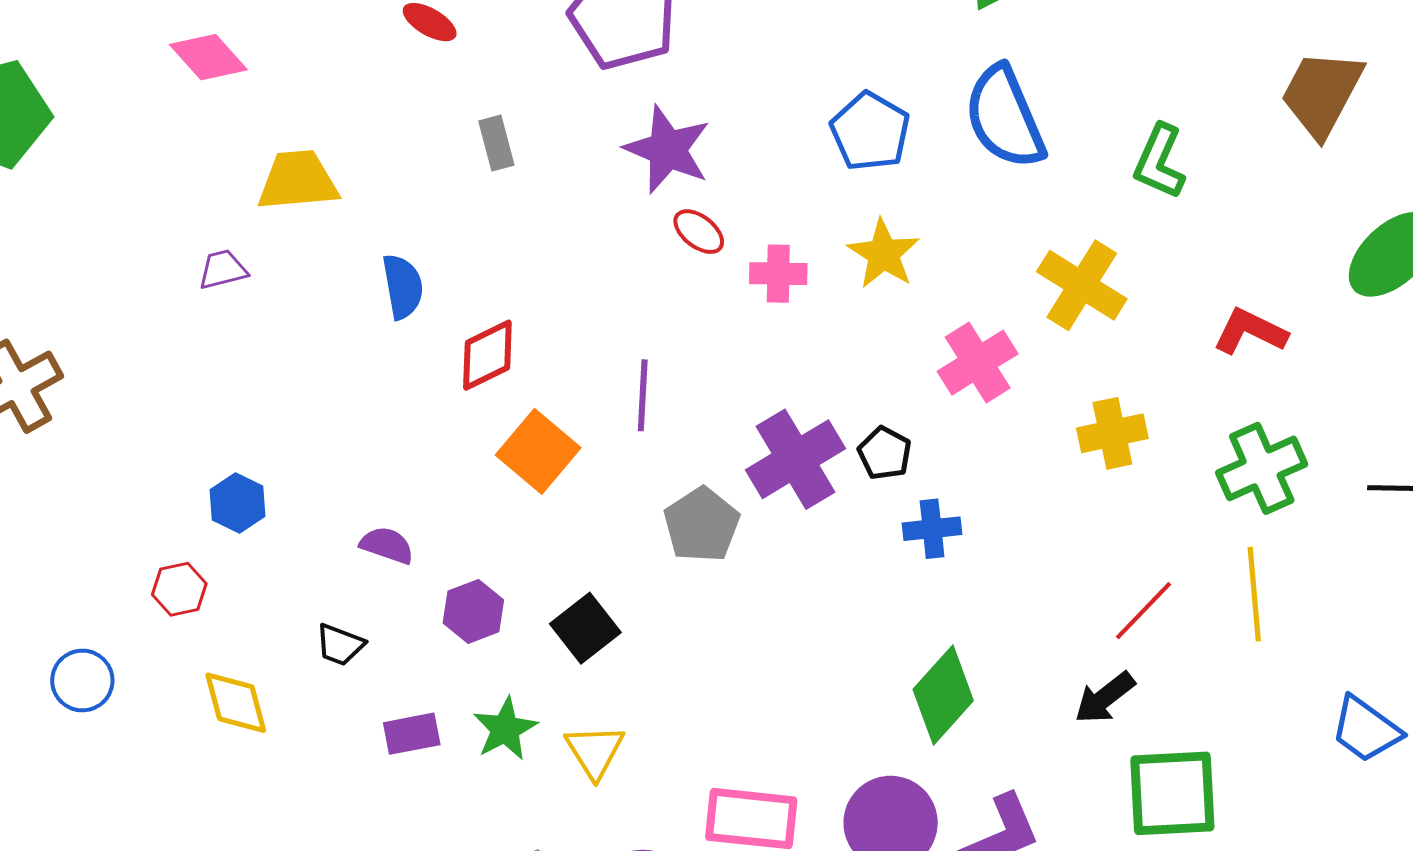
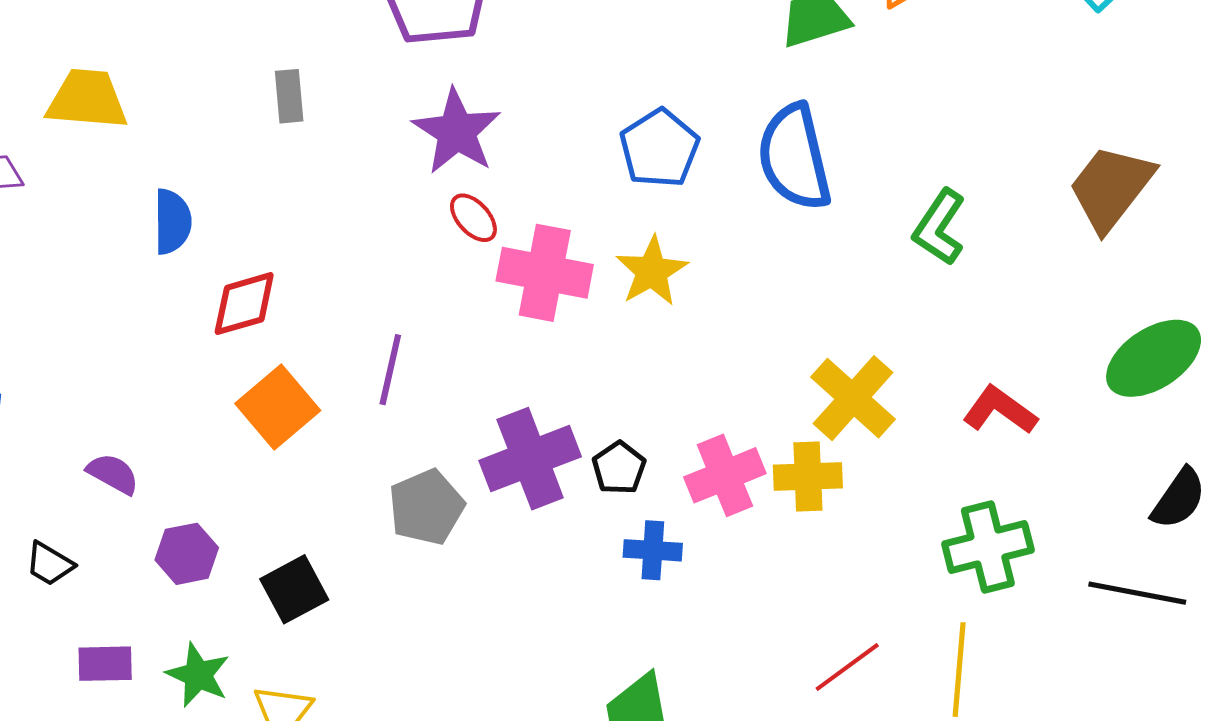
pink cross: (778, 274) -> (545, 273), size x1.6
yellow cross: (1082, 285) -> (853, 398), moved
pink cross: (978, 363) -> (725, 475), moved
yellow cross: (1112, 433) -> (808, 476), moved
green star: (505, 729) -> (198, 675), turned -30

